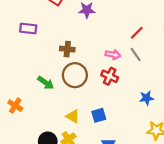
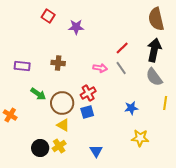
purple rectangle: (28, 28) -> (22, 66), moved
brown circle: (75, 75) -> (62, 103), moved
red cross: (110, 76) -> (88, 93), moved, turned 35
blue square: (99, 115) -> (87, 112), moved

